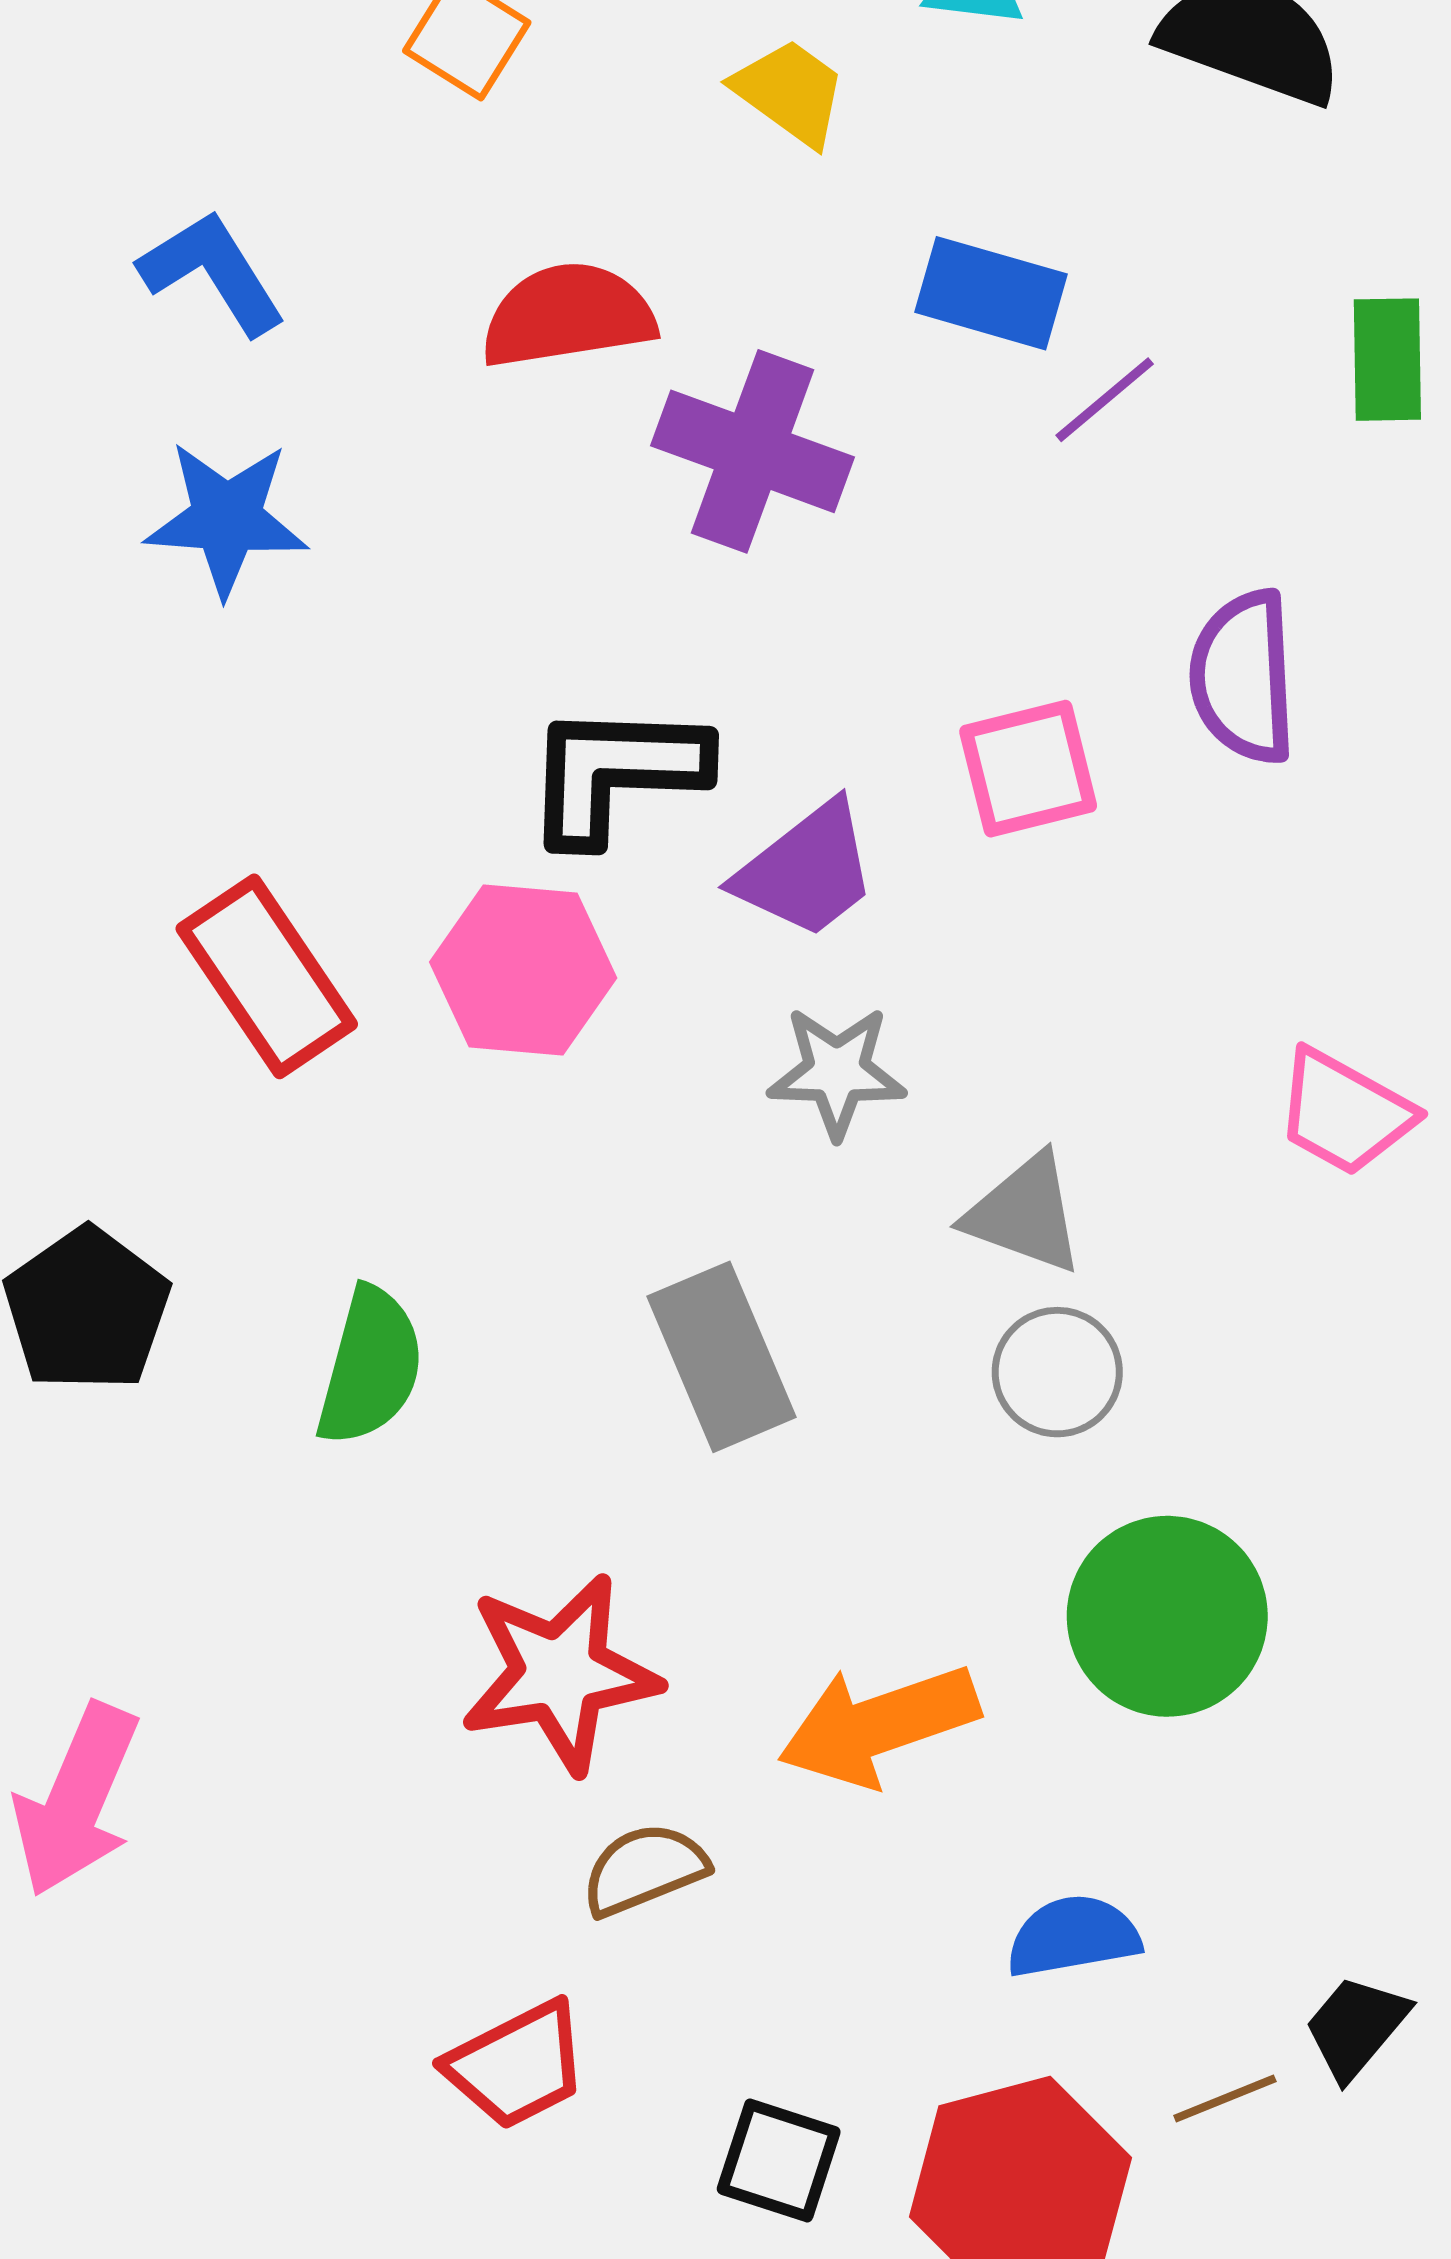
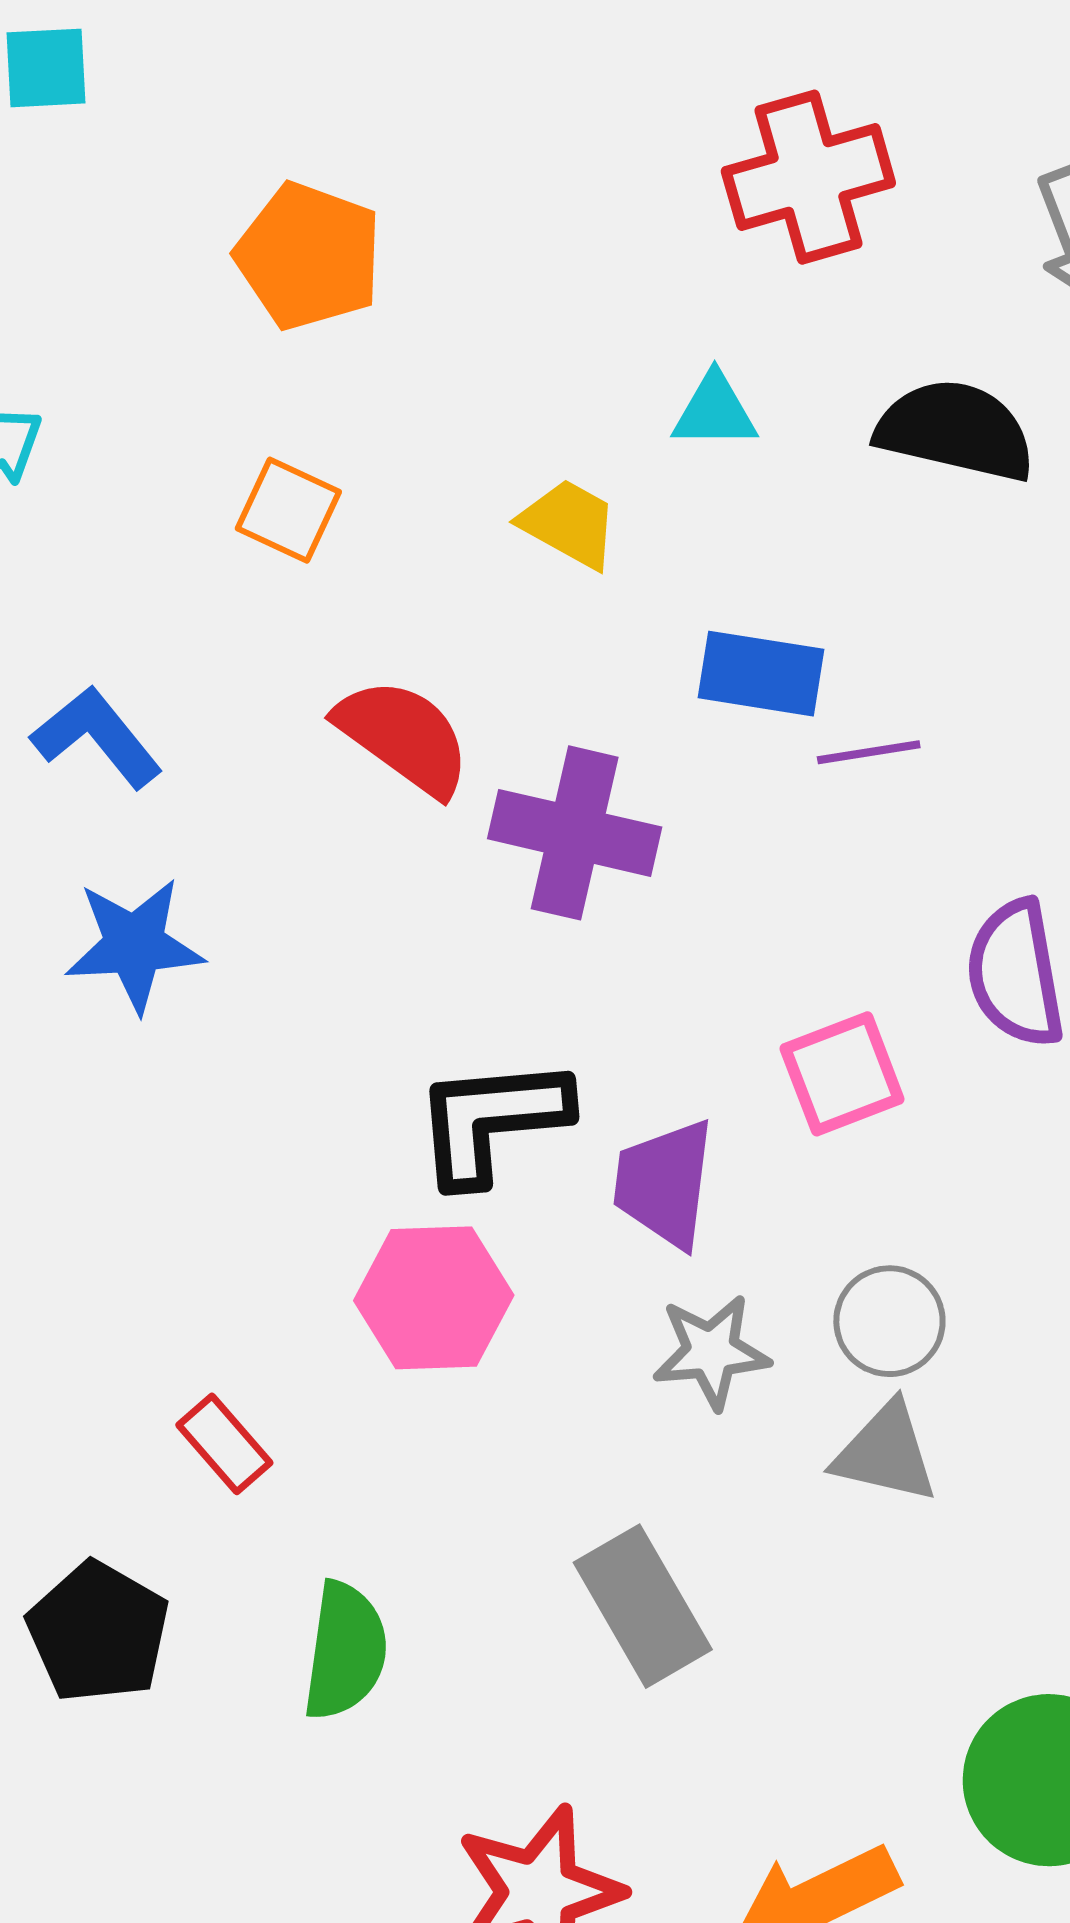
red semicircle: (568, 315) -> (404, 737), turned 52
purple line: (1105, 400) -> (869, 752), turned 38
purple trapezoid: (807, 870) -> (664, 1184), turned 142
red rectangle: (267, 976) -> (224, 1444), moved, size x0.6
gray circle: (1057, 1372) -> (889, 1321), moved

